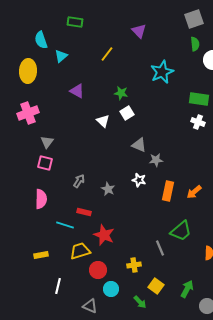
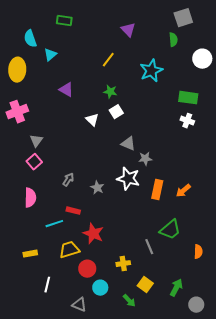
green semicircle: (195, 44) -> (173, 40), moved
yellow line: (107, 54) -> (108, 60), moved
pink square: (45, 163) -> (34, 162), turned 35
white star: (139, 180) -> (128, 179), size x1.6
cyan line: (65, 225) -> (54, 224), turned -36

